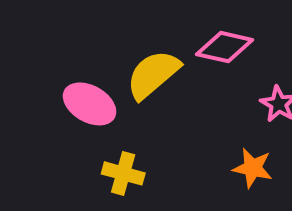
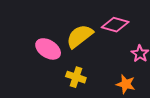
yellow cross: (123, 173) -> (76, 77), moved

